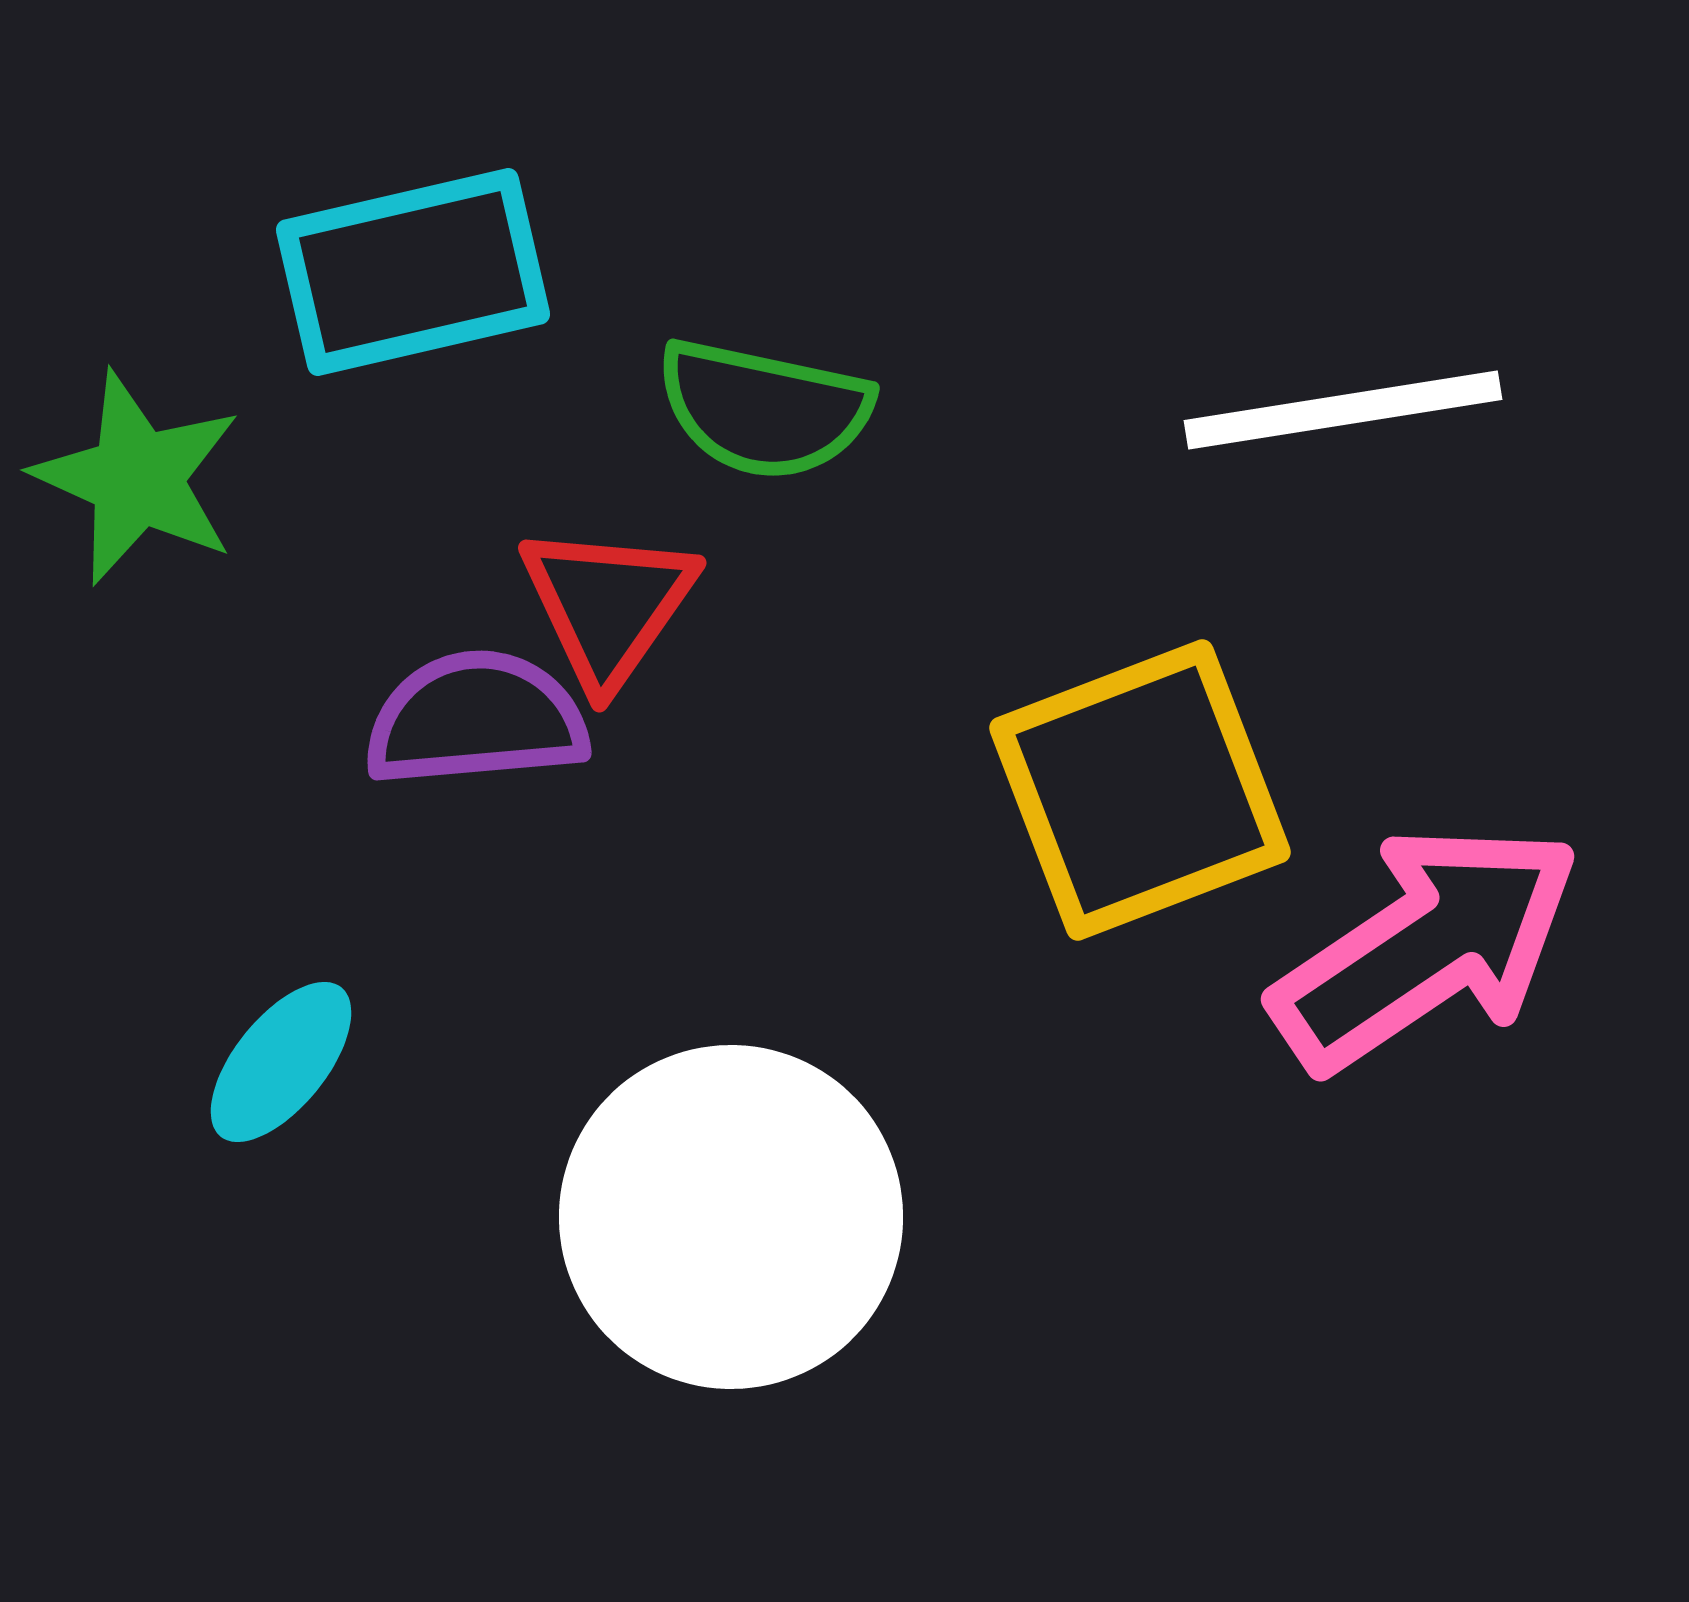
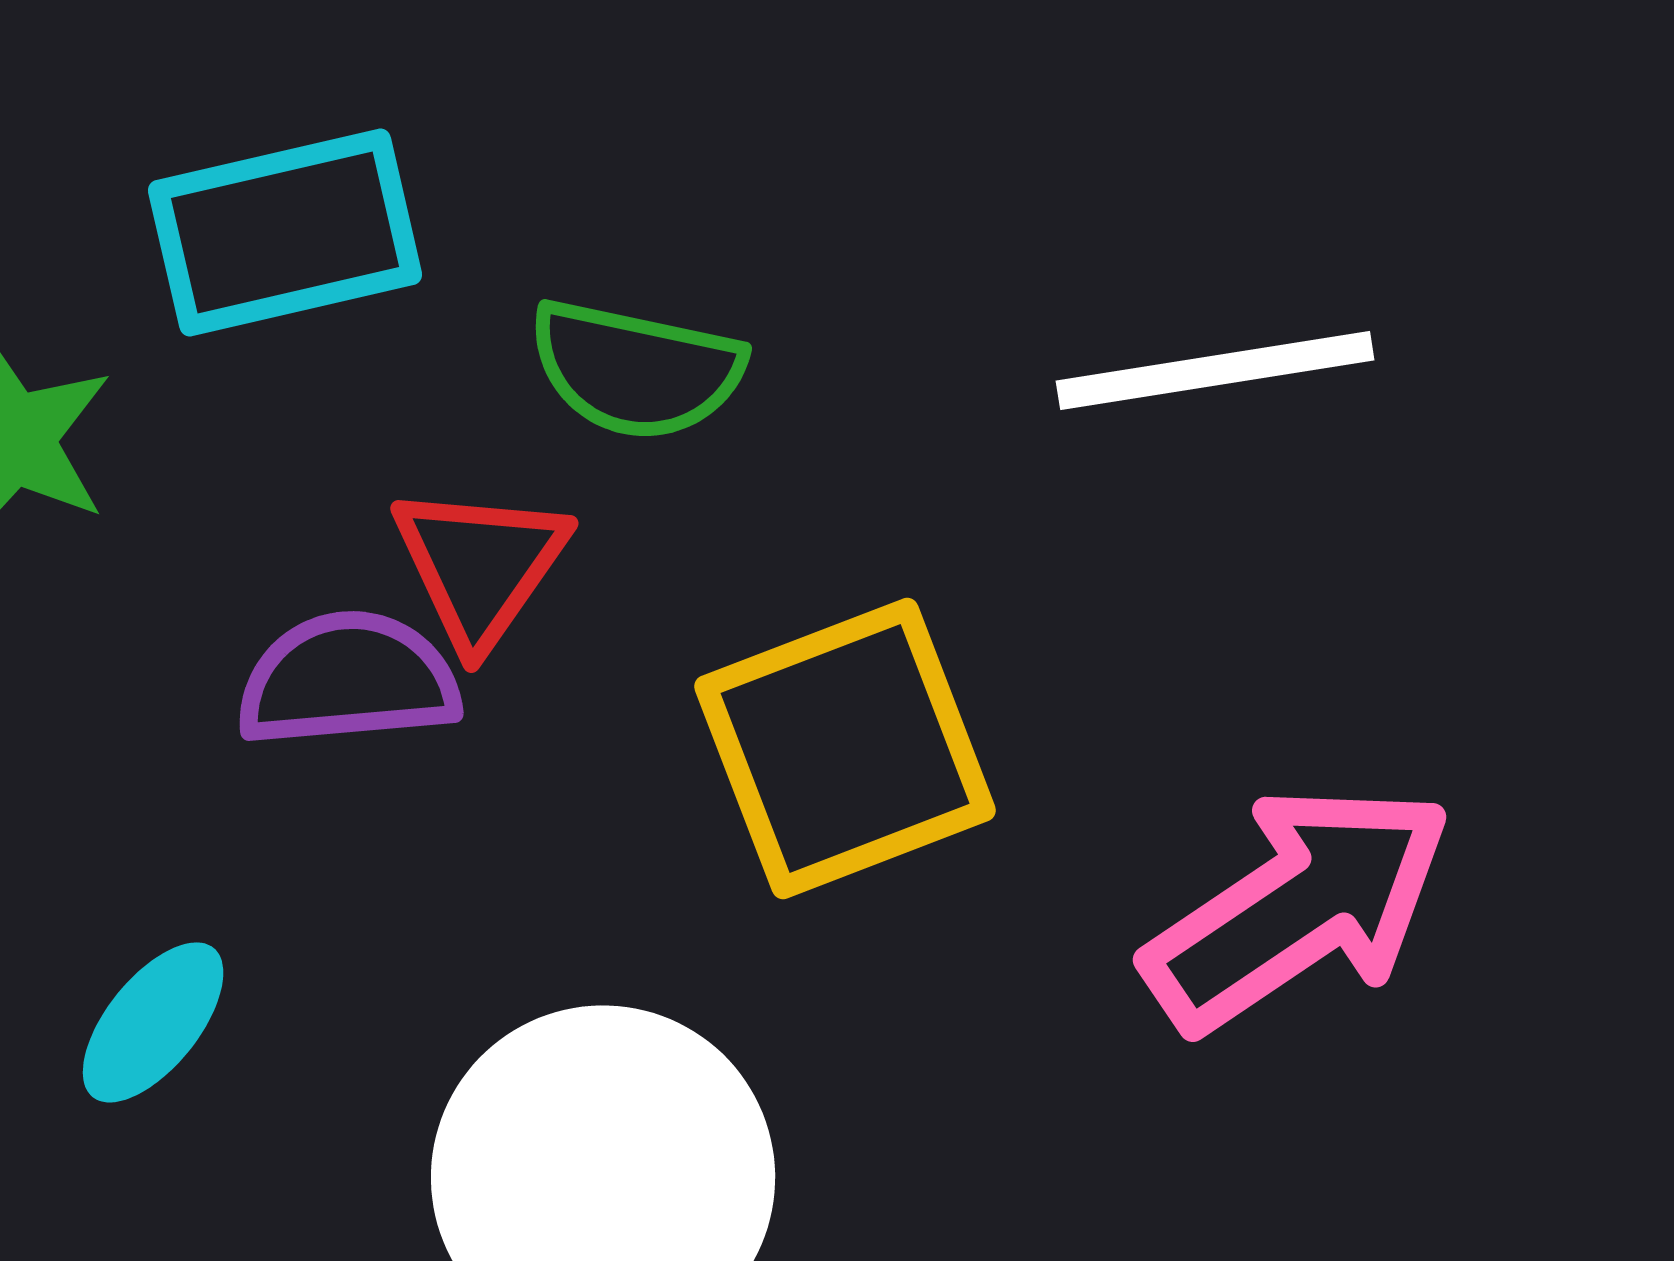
yellow square: (1140, 790) -> (845, 748), moved

